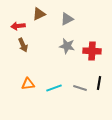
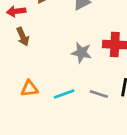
gray star: (67, 46) -> (81, 53), moved

